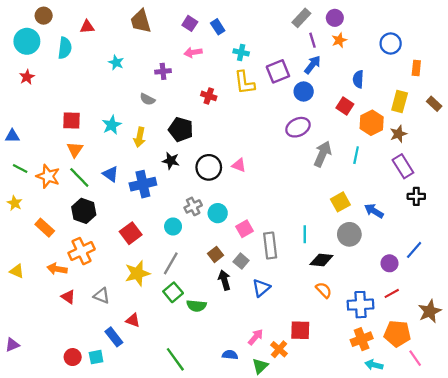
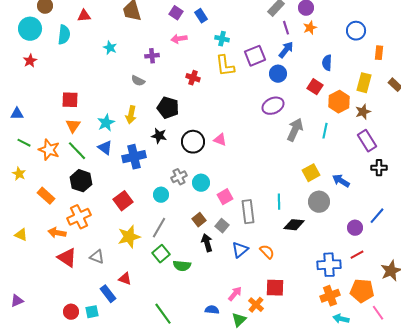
cyan star: (112, 125) -> (106, 123), moved
orange semicircle: (324, 290) -> (267, 252), moved
red triangle: (68, 297) -> (67, 258), size x1.5

